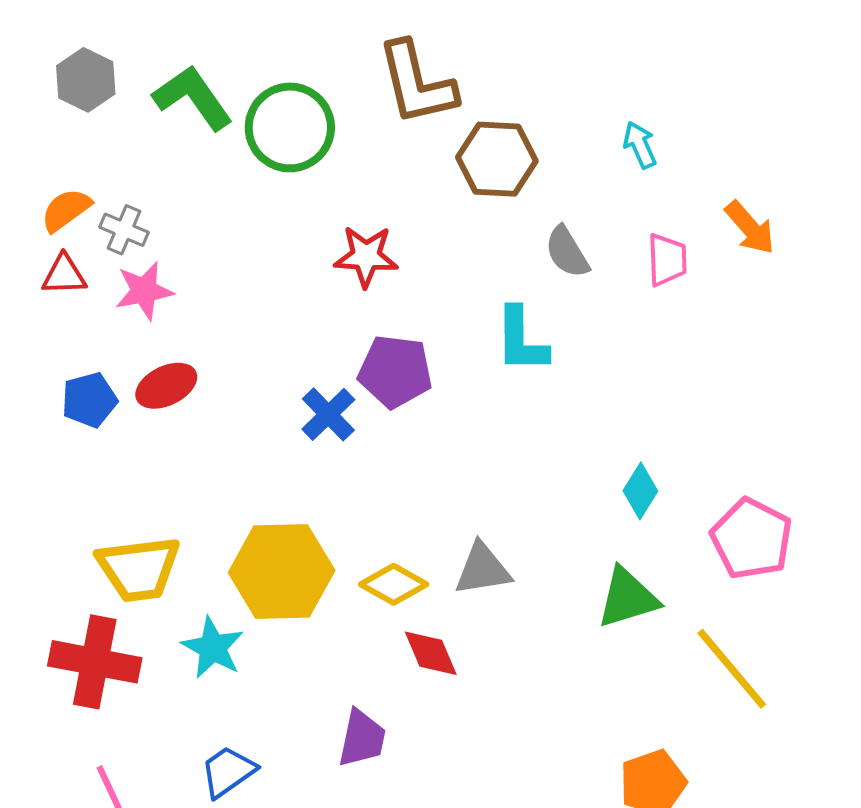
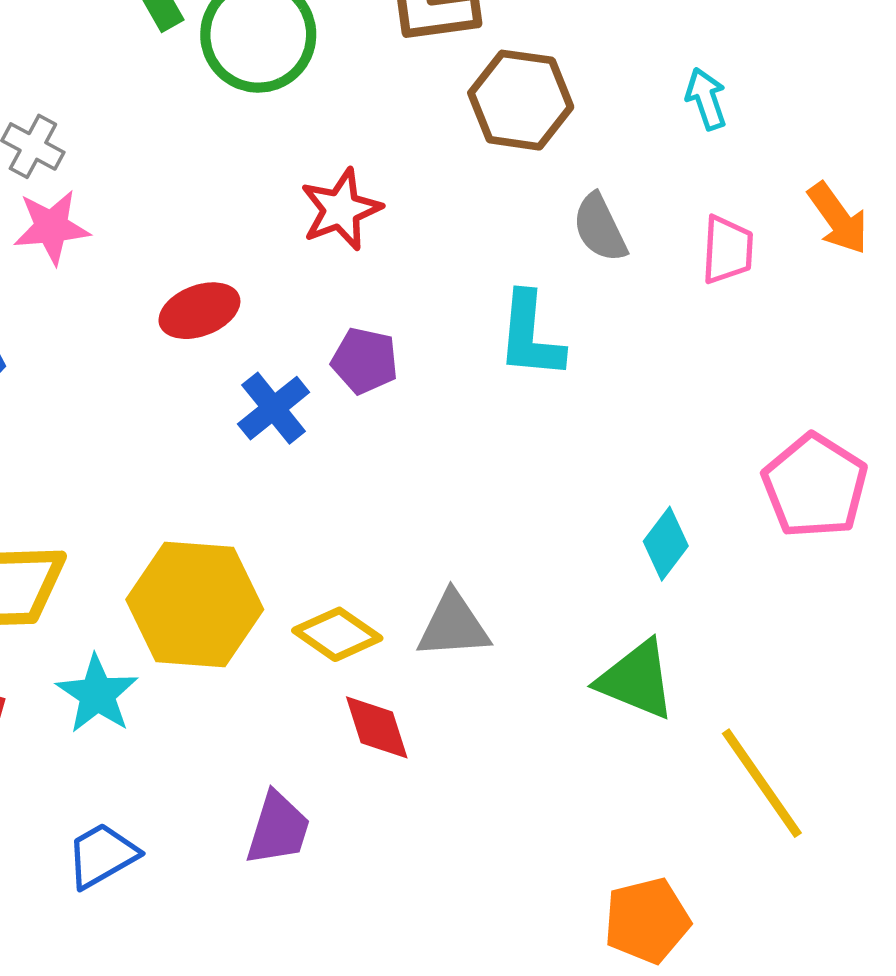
red star: (366, 256) -> (341, 209), turned -30
purple pentagon: (395, 371) -> (365, 361), size x0.7
red ellipse: (166, 386) -> (199, 311), moved
pink pentagon: (752, 539) -> (815, 486), moved
green triangle: (628, 598) -> (636, 680), turned 34

